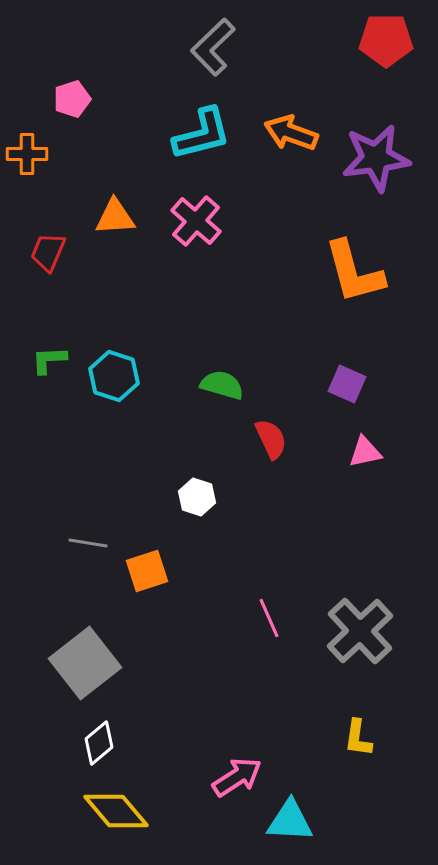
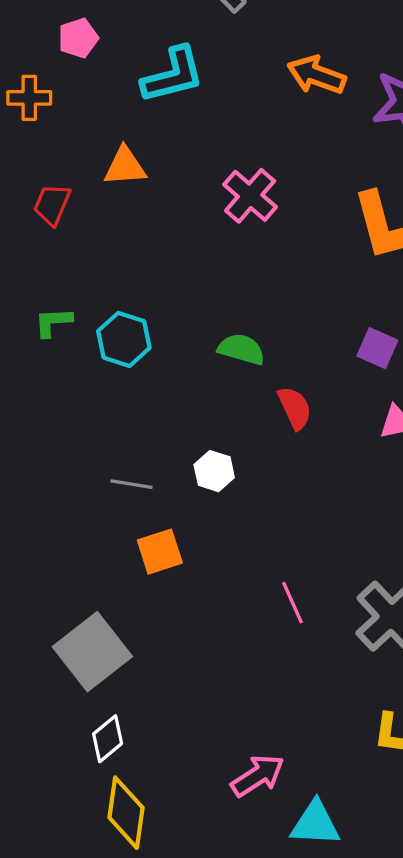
cyan L-shape: (202, 134) -> (173, 75), moved
pink cross: (196, 221) -> (250, 196), moved
gray line: (88, 543) -> (131, 484), moved
yellow diamond: (116, 811) -> (126, 813), turned 48

